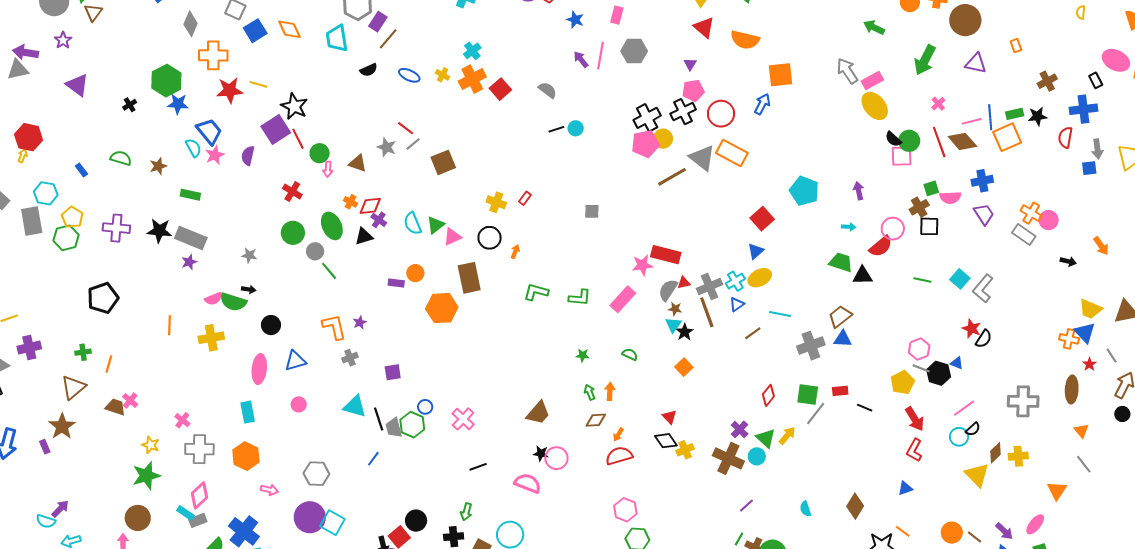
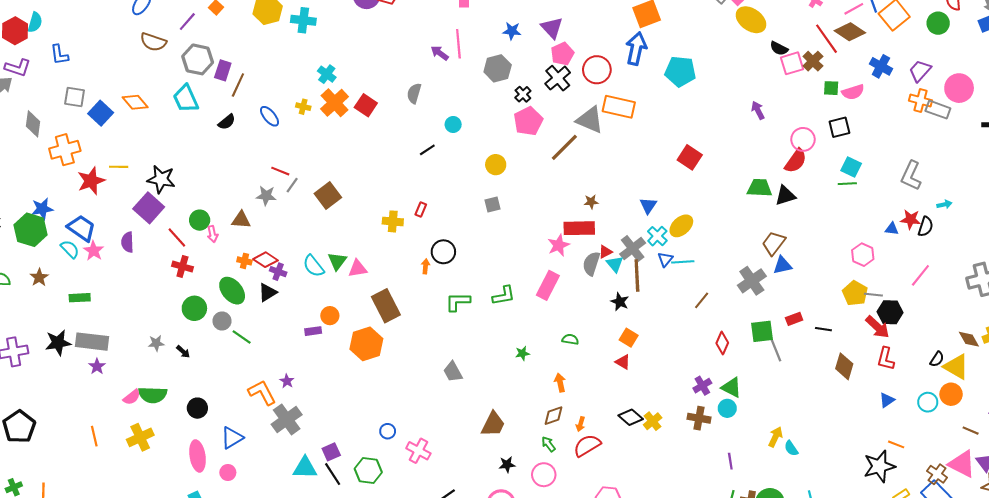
blue star: (575, 20) -> (512, 31), moved
gray hexagon: (634, 51) -> (498, 68), moved
purple triangle: (690, 64) -> (552, 28), size x1.6
blue ellipse: (409, 75) -> (270, 116), turned 40
green hexagon: (166, 81) -> (31, 230), moved
gray semicircle: (548, 90) -> (414, 93), turned -96
blue arrow: (762, 104) -> (636, 49), size x1.4
black cross: (647, 118) -> (523, 94), size x0.6
black line: (556, 129) -> (427, 150), moved
red line: (298, 139) -> (177, 238), moved
yellow circle: (663, 139) -> (496, 165), moved
green circle: (909, 141) -> (938, 23), moved
blue cross: (982, 181) -> (881, 66), turned -35
green square: (931, 188) -> (831, 88), turned 35
cyan pentagon: (804, 191) -> (680, 71), moved
red diamond: (370, 206) -> (266, 260), turned 55
brown cross: (919, 207) -> (813, 61), moved
orange cross: (1031, 213) -> (920, 101), moved
purple trapezoid: (984, 214) -> (920, 71), moved, turned -90
red square: (762, 219) -> (690, 157), moved
pink circle: (1049, 220) -> (959, 88), size x1.4
cyan arrow: (849, 227) -> (944, 204), moved
pink triangle: (452, 237) -> (358, 269), turned 30
black circle: (490, 238) -> (443, 252), moved
blue triangle: (756, 251) -> (648, 206), moved
cyan square: (960, 279) -> (851, 167), moved
black arrow: (249, 289) -> (183, 352), moved, turned 48
brown star: (675, 309) -> (591, 202), moved
brown line: (707, 312) -> (637, 276), turned 32
cyan line: (780, 314) -> (683, 262), moved
cyan triangle: (673, 325) -> (615, 264), moved
brown line: (753, 333) -> (702, 300), moved
gray cross: (350, 358) -> (287, 419), size x1.8
blue triangle: (957, 363) -> (892, 229), moved
gray line: (921, 368) -> (873, 295), moved
purple square: (393, 372) -> (331, 452), moved
black hexagon: (939, 373) -> (890, 312), moved
green arrow: (590, 392) -> (549, 444), moved
pink circle: (299, 404) -> (228, 472), moved
blue circle: (425, 407) -> (388, 431), moved
pink line: (964, 408) -> (920, 275), moved
gray line: (816, 413) -> (775, 348), turned -45
red triangle: (669, 417) -> (623, 362), moved
gray trapezoid: (394, 428) -> (453, 372), moved
purple cross: (740, 429) -> (702, 386), turned 30
black semicircle: (973, 429) -> (937, 359), moved
yellow arrow: (787, 436) -> (775, 437), moved
cyan circle: (959, 437) -> (928, 402), moved
brown diamond: (996, 453) -> (969, 339), turned -60
pink circle: (556, 458) -> (544, 475), moved
brown cross: (728, 458) -> (699, 418), size x0.7
purple line: (746, 506) -> (730, 461), turned -42
brown diamond: (855, 506) -> (844, 366), moved
orange circle: (952, 533) -> (951, 394), moved

